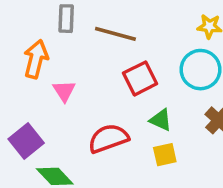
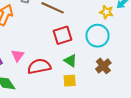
pink triangle: (64, 91) -> (18, 55), moved

